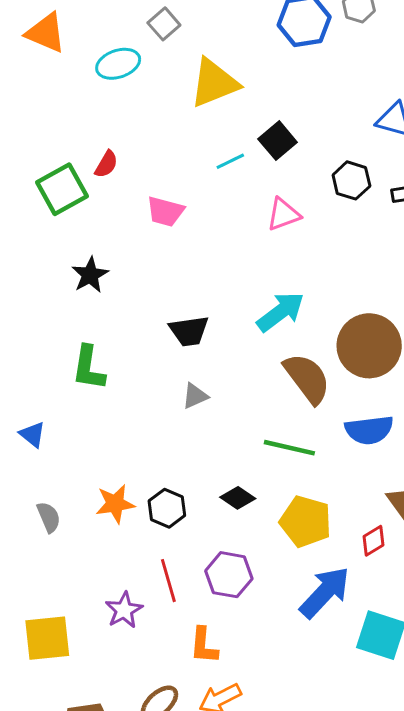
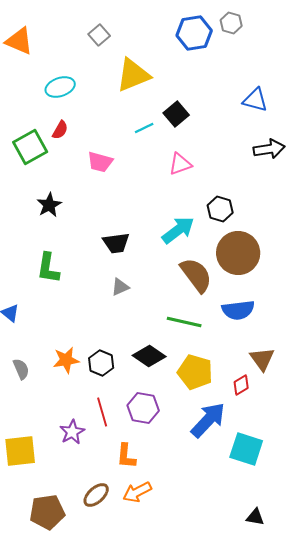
cyan ellipse: (118, 64) -> (60, 87), moved
black hexagon: (351, 180) -> (220, 209), moved
black diamond: (238, 498) -> (149, 356), size x1.4

